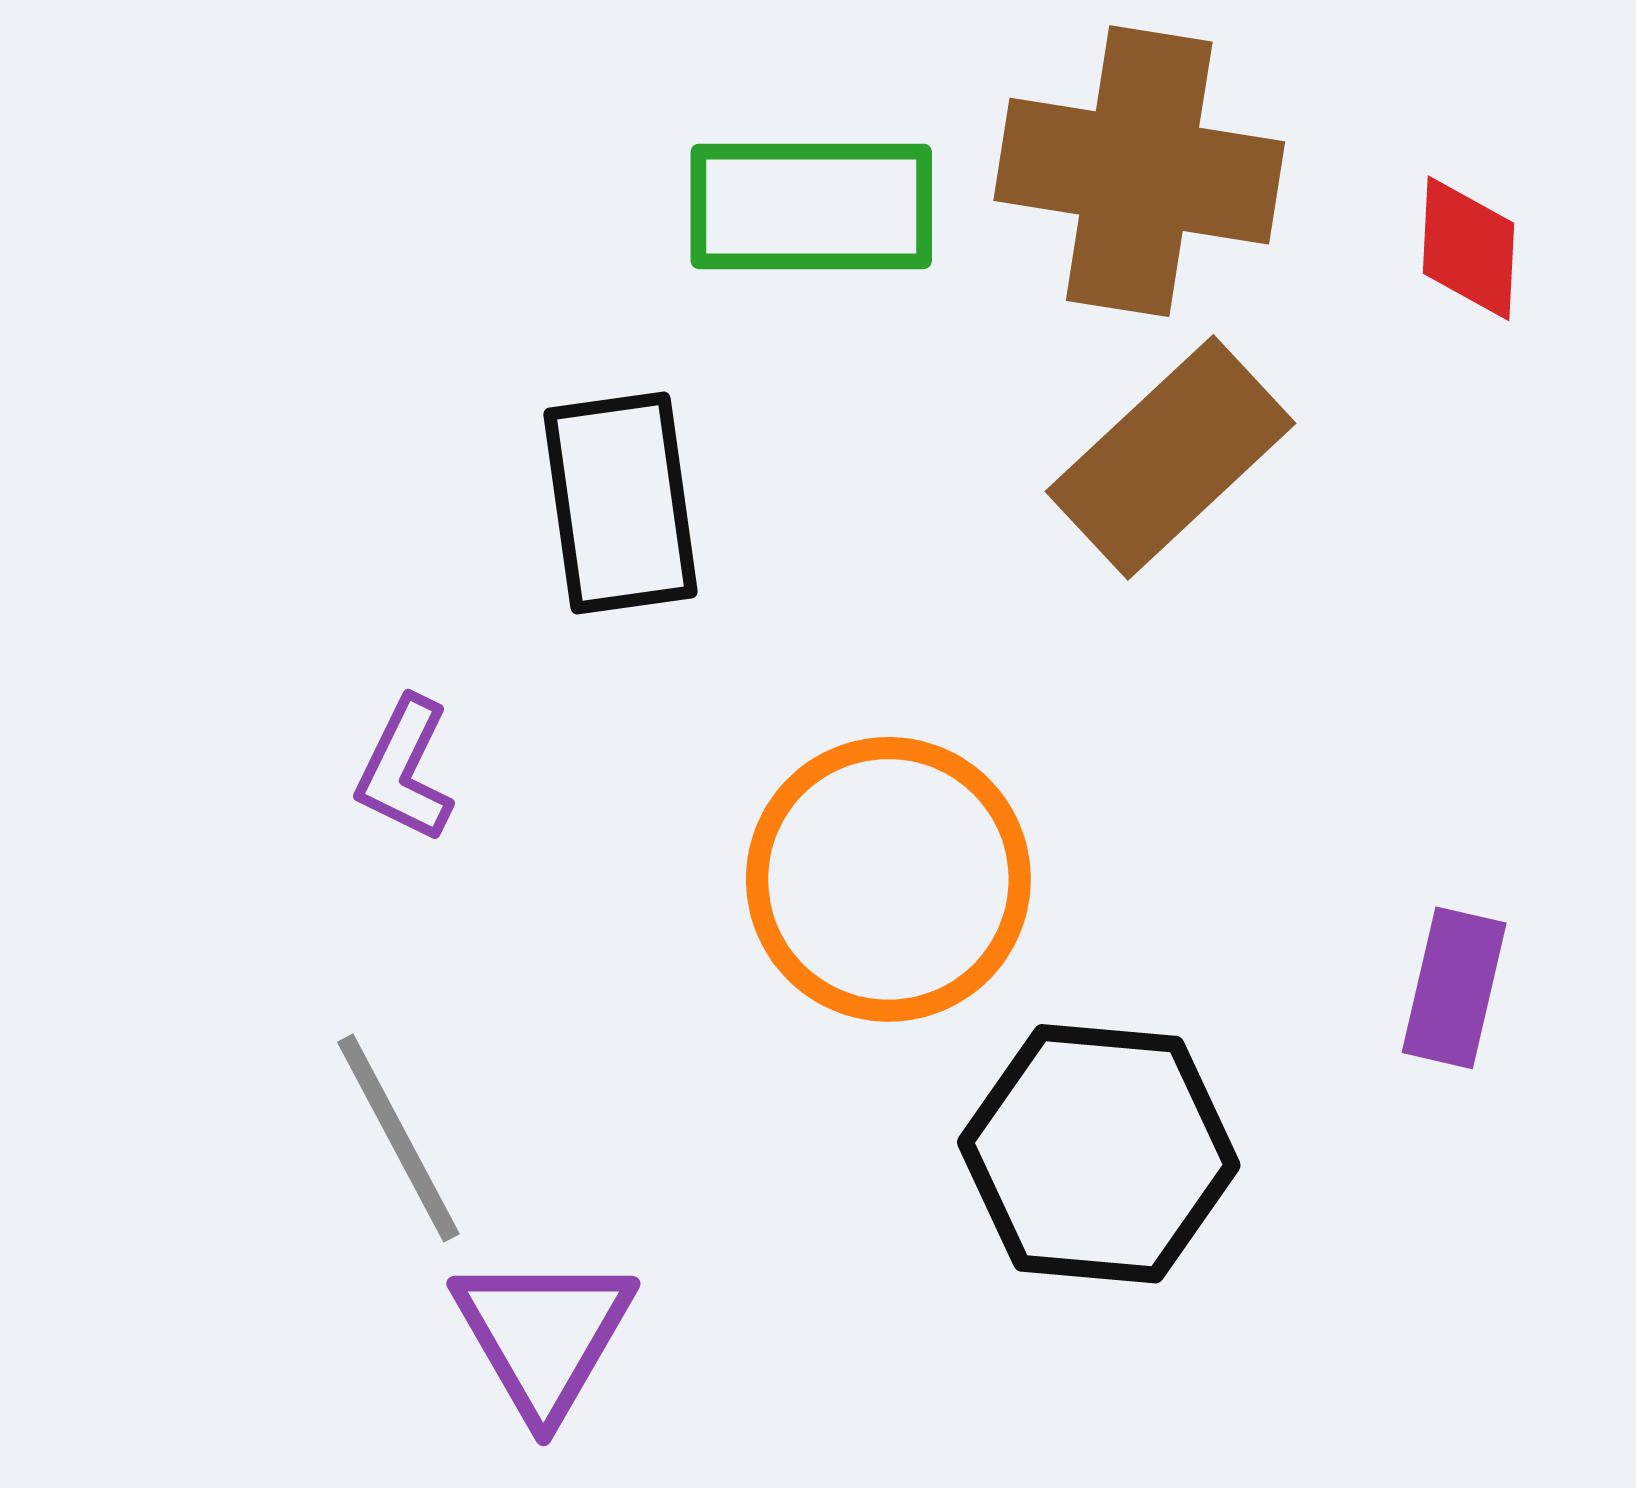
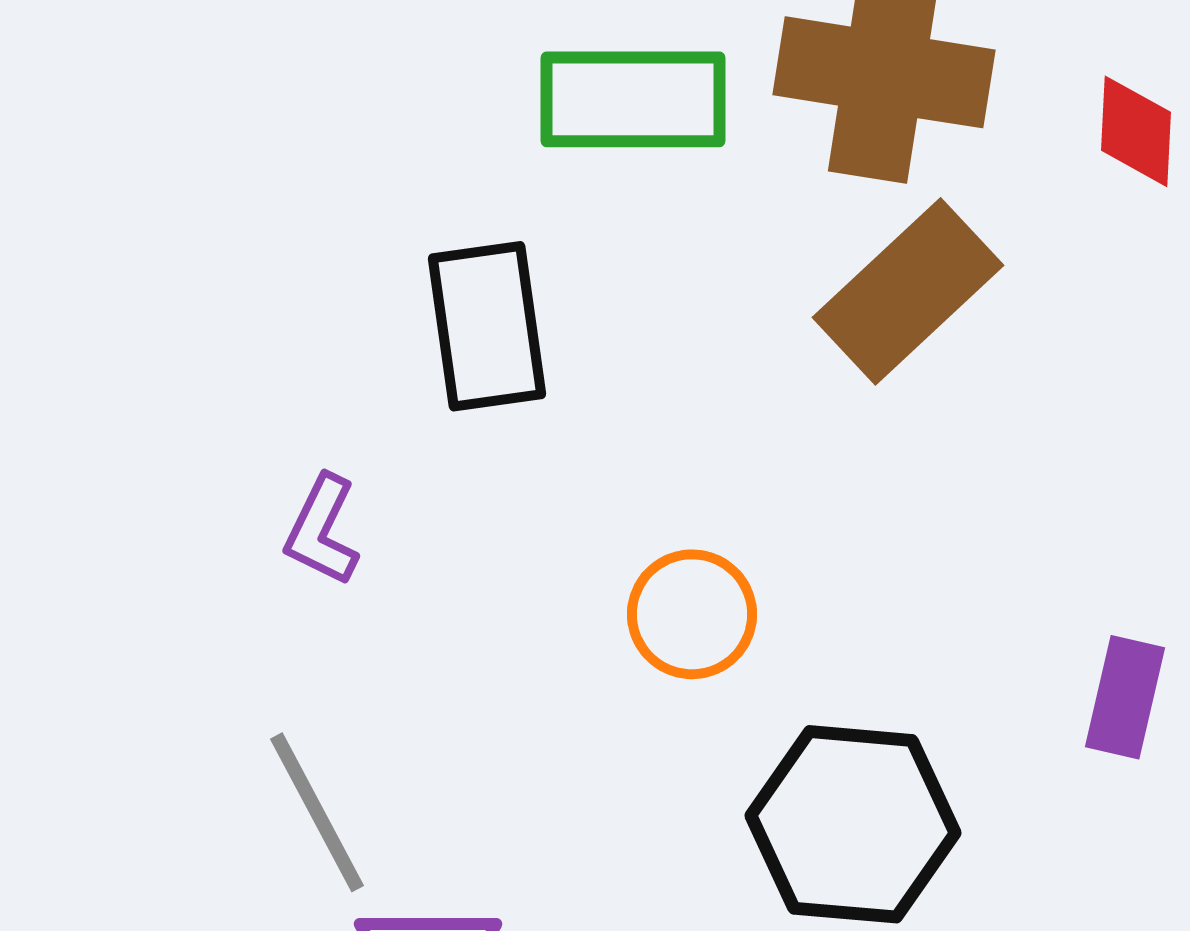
orange circle: (888, 879) -> (692, 614), size x0.6

